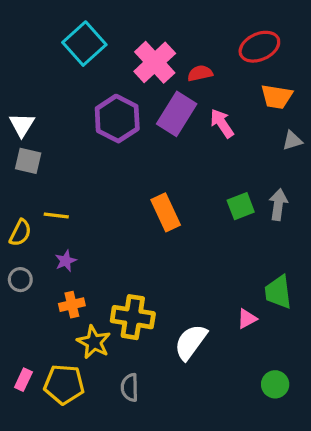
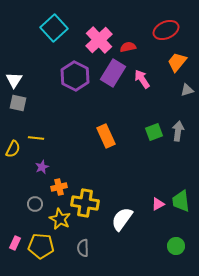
orange trapezoid: (277, 97) -> (177, 62), turned 120
gray circle: (20, 280) -> (35, 204), moved
green trapezoid: (278, 292) -> (181, 201), moved
orange cross: (72, 305) -> (59, 187), moved

